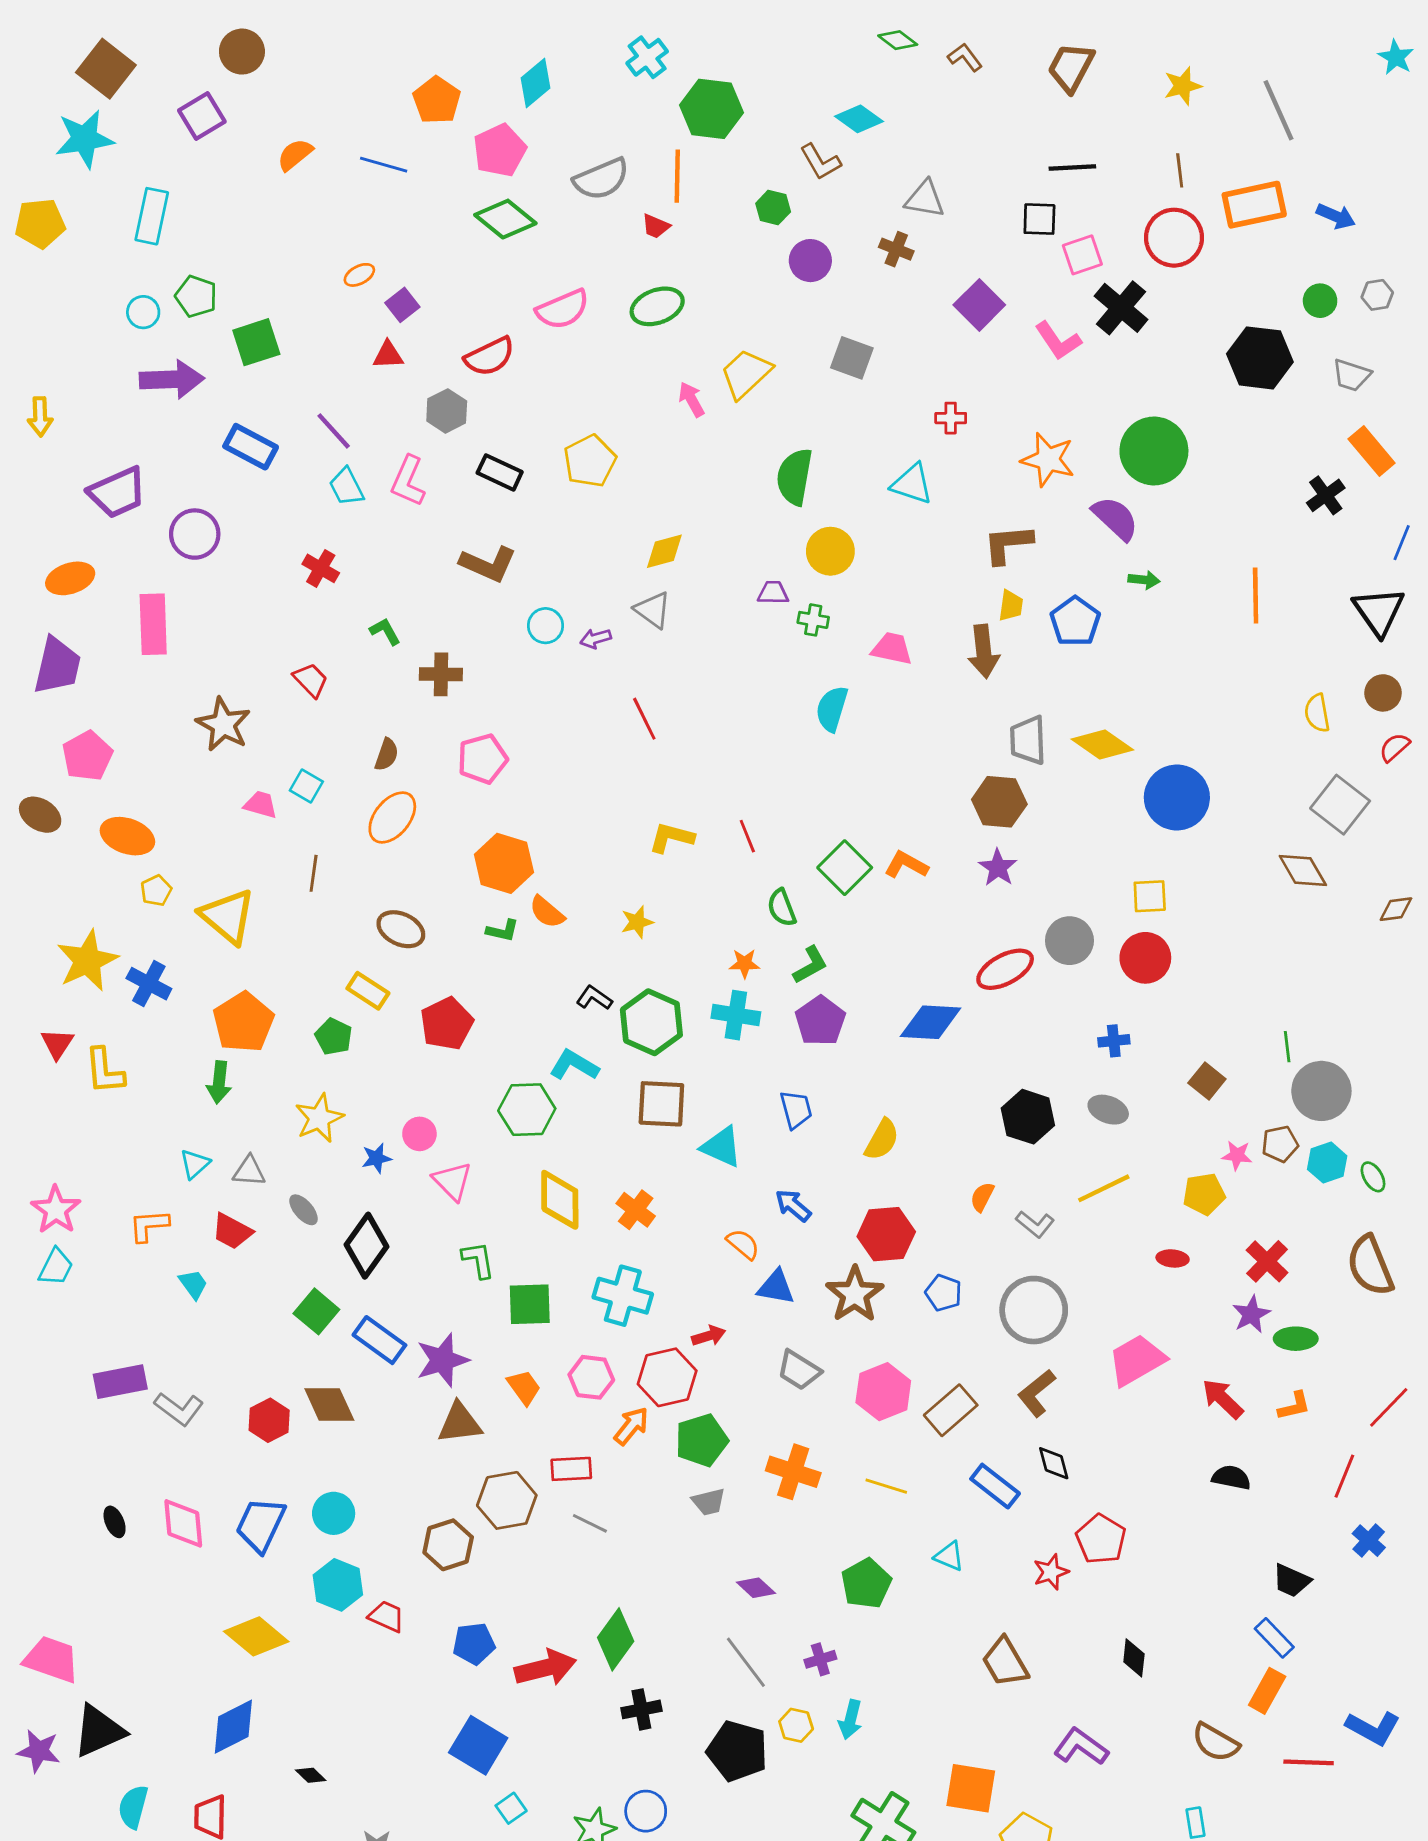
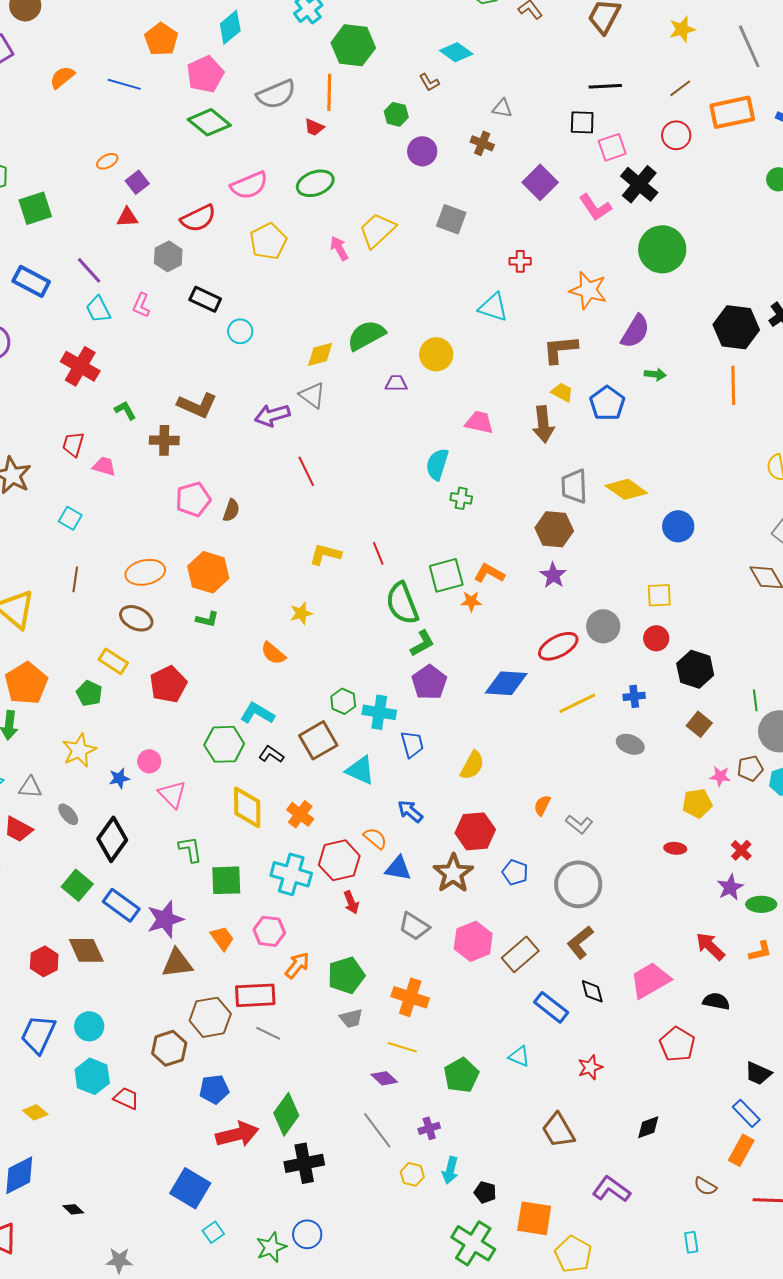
brown L-shape: (820, 162) -> (429, 82), size x0.7
brown line: (1180, 170) -> (680, 88), turned 60
gray triangle: (925, 199) -> (502, 108), size x0.7
red circle: (1174, 238) -> (676, 135), size x0.7
black hexagon: (1260, 358) -> (736, 327), moved
green circle: (1154, 451) -> (662, 249), moved
yellow pentagon: (590, 461) -> (268, 241), moved
green semicircle: (795, 477) -> (366, 335), moved, turned 51
pink L-shape: (408, 481) -> (141, 305), size x0.7
purple semicircle: (1115, 518) -> (635, 331), turned 78
brown L-shape: (488, 564) -> (197, 405), moved
red cross: (321, 568) -> (80, 366), size x1.5
yellow trapezoid: (1011, 606) -> (562, 392), turned -70
green cross: (813, 620) -> (461, 498), moved
cyan circle: (545, 626) -> (240, 331), moved
purple arrow: (596, 639) -> (272, 415), size x1.6
red trapezoid: (311, 680) -> (73, 444), turned -120
brown semicircle: (387, 755) -> (231, 510), moved
blue circle: (1177, 797) -> (678, 526), size x0.7
pink trapezoid: (261, 805) -> (104, 466), moved
orange ellipse: (392, 818) -> (145, 572), moved, turned 39
green square: (845, 868) -> (446, 575), turned 30
green semicircle: (782, 908) -> (402, 603), size x1.6
orange semicircle: (547, 912) -> (273, 653), moved
red circle: (1145, 958) -> (656, 638), size x0.7
orange star: (744, 964) -> (471, 601), moved
black L-shape: (594, 998) -> (271, 754), moved
cyan cross: (736, 1015) -> (379, 712), moved
green hexagon: (651, 1022) -> (343, 701), moved, size x0.6
brown square: (661, 1104) -> (318, 740), turned -33
black hexagon: (1028, 1117) -> (695, 669), moved
yellow line: (1104, 1188) -> (577, 703), moved
red cross: (1267, 1261) -> (741, 850), size x0.7
red arrow: (709, 1336) -> (351, 902), turned 85
pink trapezoid: (1137, 1360) -> (650, 980), moved
red hexagon: (667, 1377) -> (339, 860), moved
red rectangle: (571, 1469) -> (255, 995), size x1.4
yellow line: (886, 1486) -> (402, 1047), moved
red pentagon: (1101, 1539) -> (677, 1044), moved
yellow diamond: (256, 1636) -> (35, 1112), size x0.6
blue pentagon: (474, 1644) -> (214, 1089), moved
black diamond: (1134, 1658) -> (648, 1127), turned 64
black cross: (641, 1709) -> (304, 1163), size x1.4
brown semicircle: (1216, 1742) -> (705, 1186), size x0.7
black pentagon: (737, 1751) -> (485, 1192), moved, size x0.5

